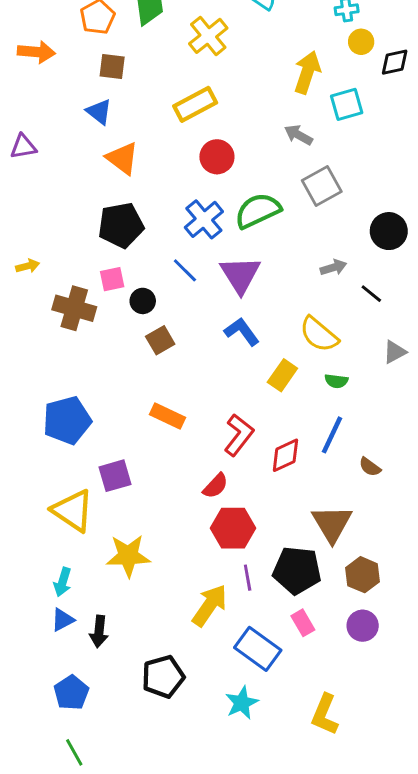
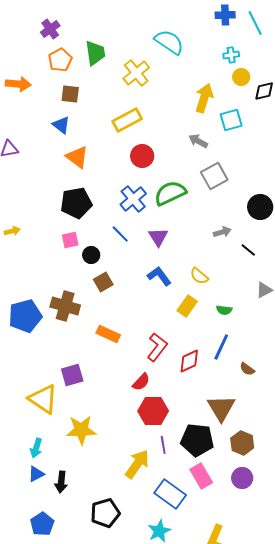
purple triangle: (240, 275) -> (158, 237), size x0.7
brown cross: (74, 308) -> (65, 306), moved
yellow semicircle: (319, 334) -> (199, 276), moved, size x0.7
blue pentagon: (67, 420) -> (25, 316), moved
pink rectangle: (303, 623) -> (201, 476), size x1.4

